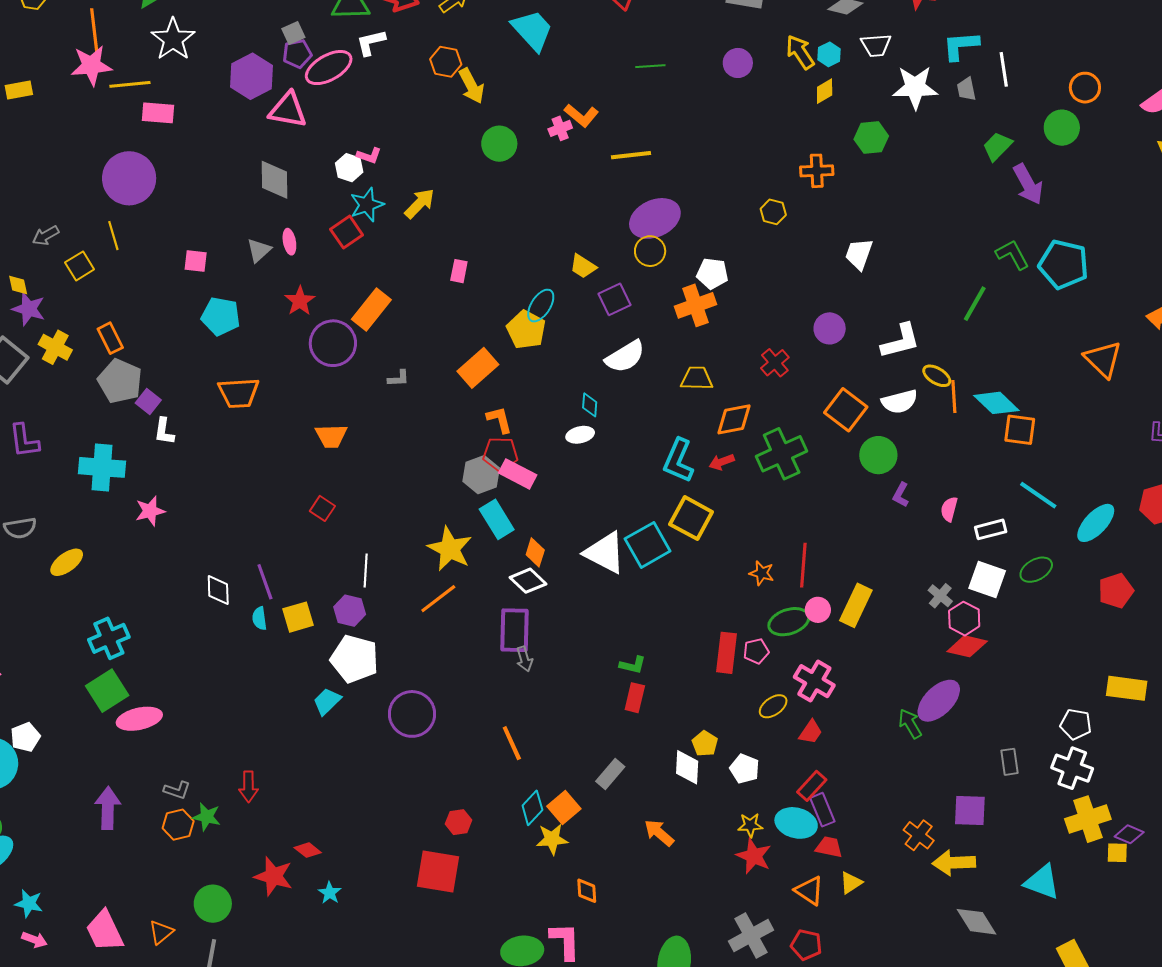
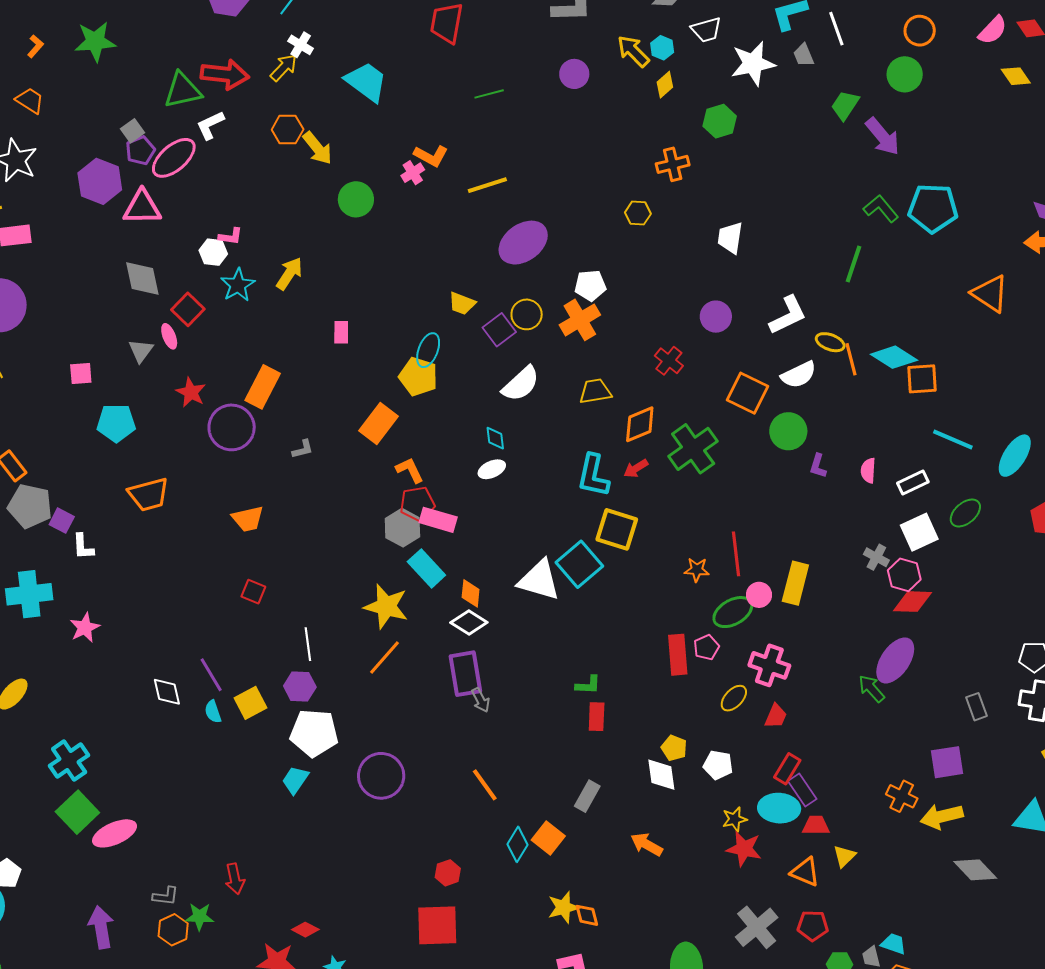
red square: (347, 232) -> (188, 309), moved
yellow circle: (650, 251) -> (527, 314), moved
white square: (987, 580) -> (919, 532), turned -33
yellow star: (552, 839) -> (564, 907), moved

